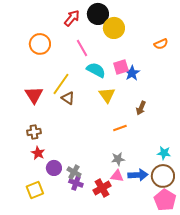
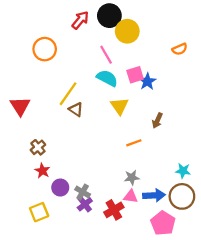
pink line: (82, 48) -> (106, 55), moved
red triangle: (34, 95) -> (20, 106), moved
brown cross: (34, 132) -> (38, 147), turned -32
purple cross: (76, 183) -> (85, 204), turned 32
pink pentagon: (165, 200) -> (163, 223), moved

